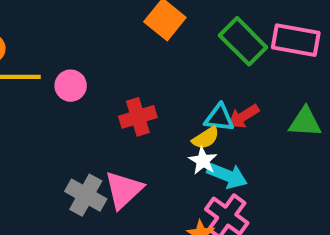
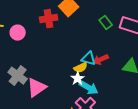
green rectangle: (243, 41) -> (106, 23), size x0.6
red cross: (138, 117) -> (49, 19), moved
gray cross: (86, 195) -> (18, 76), moved

